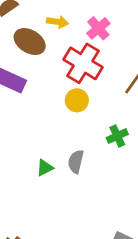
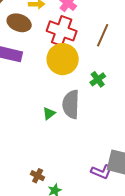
yellow circle: (77, 100) -> (63, 59), size x1.8
gray semicircle: (76, 162) -> (71, 104), size x1.6

